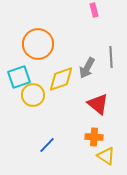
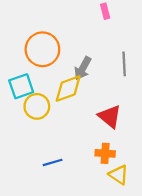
gray arrow: (87, 68) -> (83, 68), moved
blue line: (47, 145) -> (53, 162), turned 30

